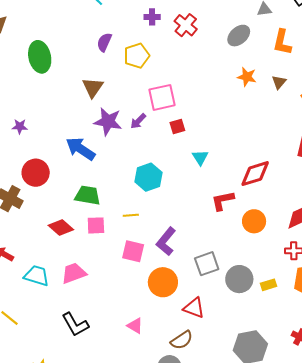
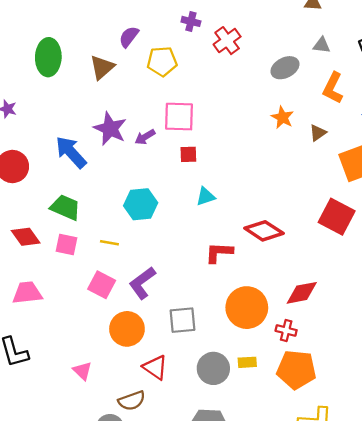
green ellipse: (40, 57) -> (48, 57), moved
brown triangle: (93, 87) -> (102, 67), moved
cyan triangle: (200, 157) -> (206, 196), turned 30
red diamond: (255, 174) -> (264, 231), turned 36
orange circle: (254, 221) -> (247, 308), moved, size x1.5
gray circle: (239, 279) -> (213, 368), moved

